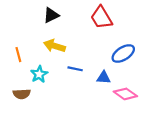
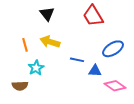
black triangle: (51, 15) -> (47, 14), turned -42
orange line: (18, 55) -> (25, 45), moved
blue line: (75, 69) -> (77, 60), moved

